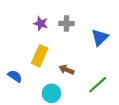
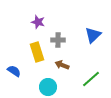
gray cross: (66, 23) -> (58, 40), moved
yellow rectangle: (40, 56) -> (37, 52), turned -42

